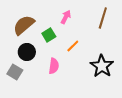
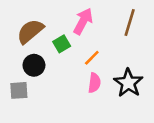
pink arrow: (66, 17) -> (83, 21), size x1.5
pink semicircle: (54, 66) -> (94, 83), moved
gray square: (15, 72) -> (19, 90), turned -35

